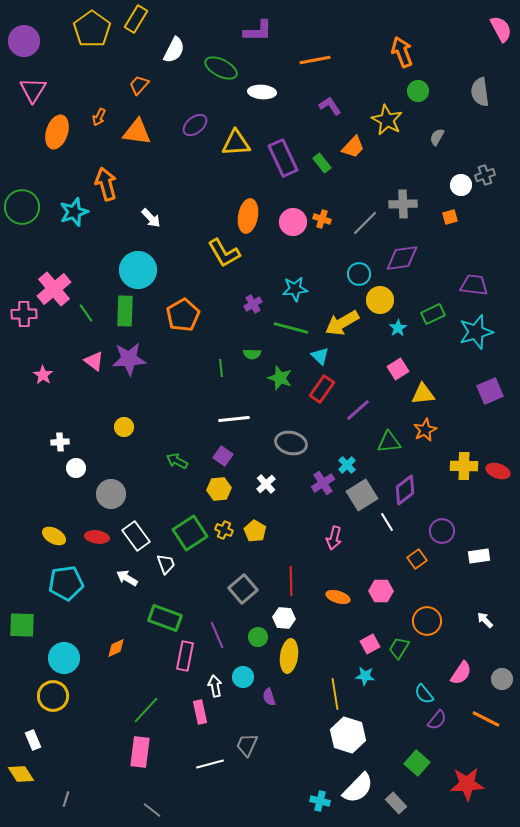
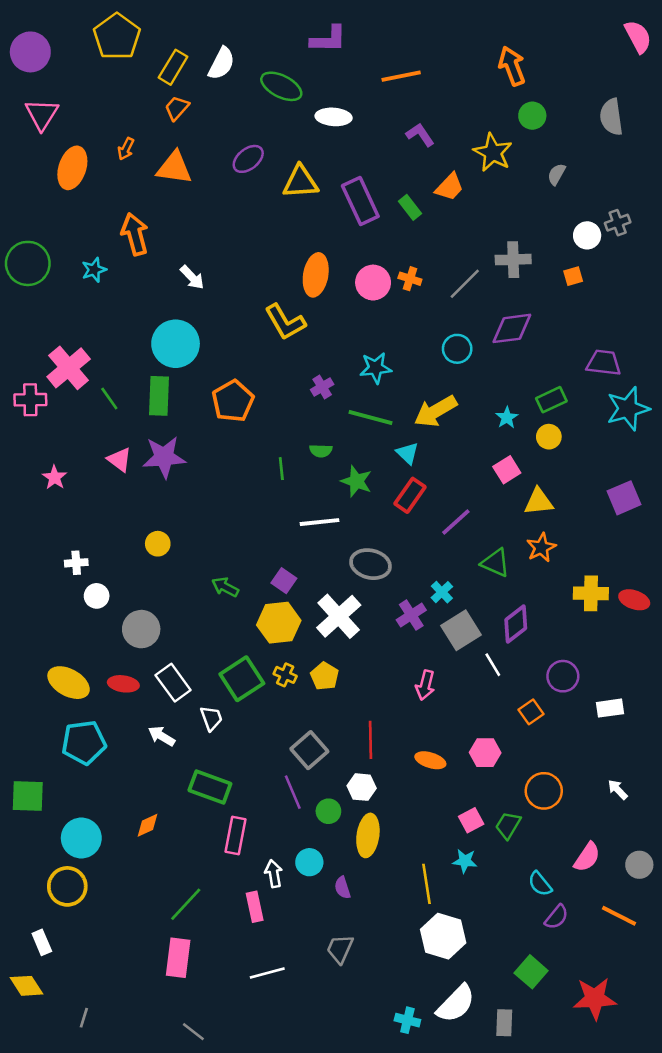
yellow rectangle: (136, 19) -> (173, 67), moved
cyan star: (74, 212) -> (94, 270), size x0.7
yellow circle: (380, 300) -> (549, 437), moved, size x0.7
cyan star: (476, 332) -> (628, 409), moved
white line: (234, 419) -> (320, 522), moved
green triangle: (389, 442) -> (495, 563), turned 30
white cross: (266, 484) -> (339, 616), size x1.8
yellow hexagon: (219, 489) -> (279, 623), size x1.4
yellow ellipse: (54, 536) -> (69, 683), size x1.4
purple line: (217, 635) -> (293, 792), moved
gray trapezoid: (247, 745) -> (340, 949), moved
gray rectangle: (396, 803) -> (504, 1023), turned 45

